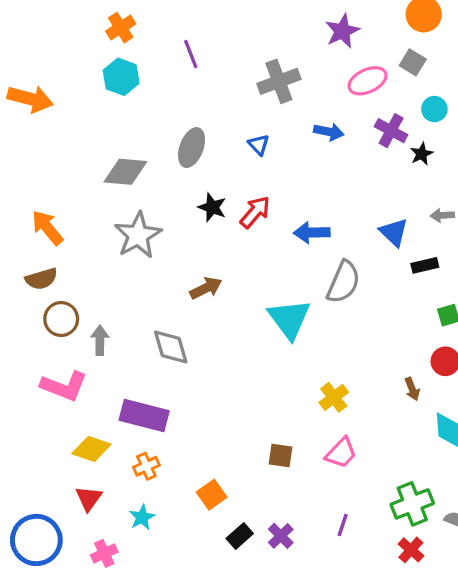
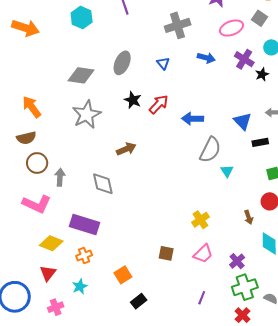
cyan triangle: (289, 319) -> (227, 171), moved, size x0.5
purple cross: (281, 536) -> (237, 261), moved

